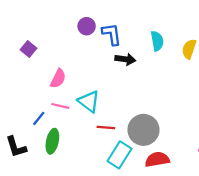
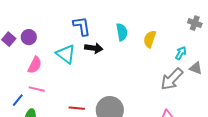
purple circle: (87, 26) -> (29, 37), moved
cyan triangle: (89, 101) -> (66, 54), moved

